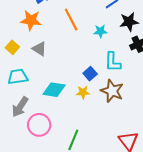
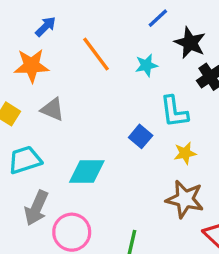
black star: (129, 22) -> (190, 43), turned -30
brown star: (112, 91) -> (185, 199), moved
yellow star: (83, 92) -> (185, 153), moved

